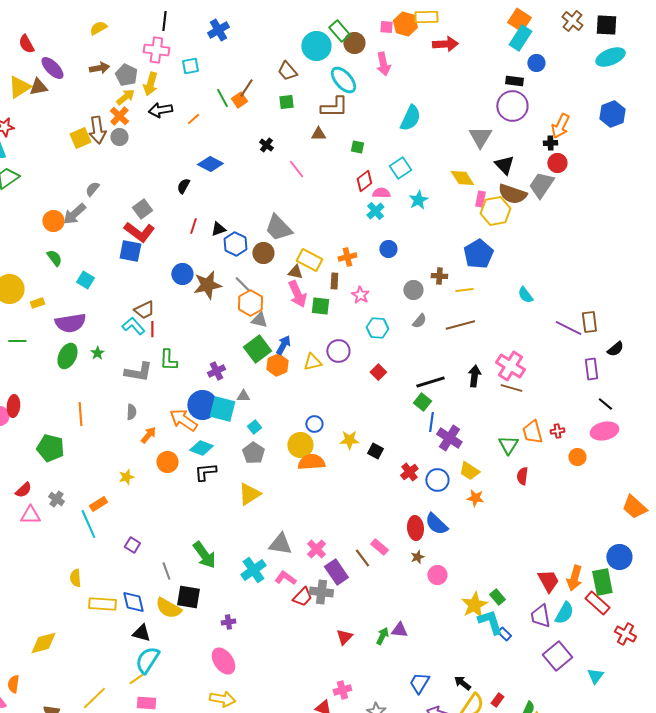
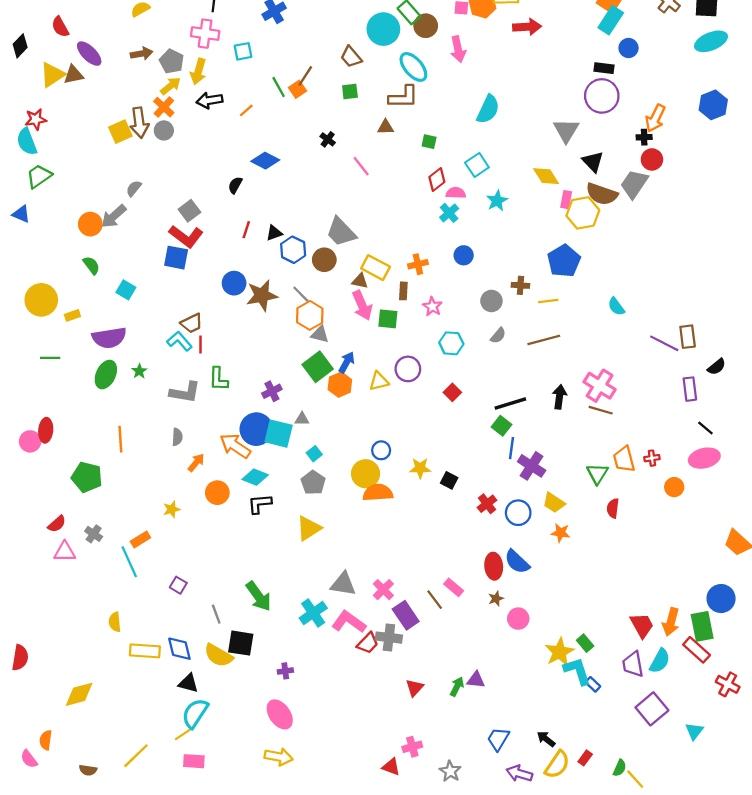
pink L-shape: (285, 578) -> (349, 622), size x1.4

